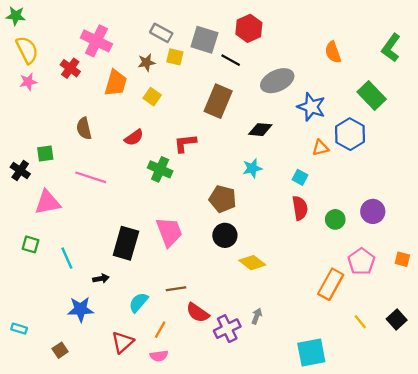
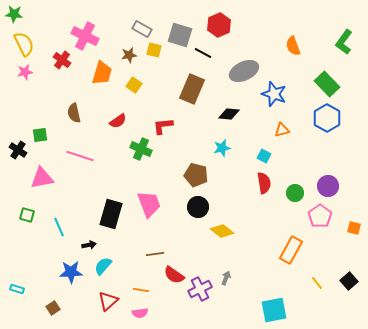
blue hexagon: (350, 134) -> (327, 118), moved
pink pentagon: (361, 261) -> (320, 216), moved
cyan semicircle: (138, 302) -> (103, 266), moved
orange line: (160, 330) -> (141, 290), turned 70

